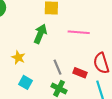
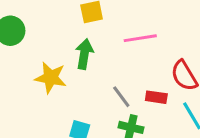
yellow star: (18, 57) -> (51, 78), moved, size x1.5

